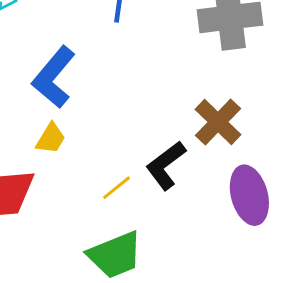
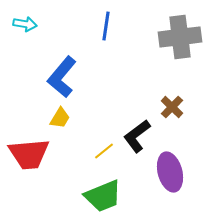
brown cross: (218, 122) -> (172, 107), size x0.7
purple ellipse: (249, 195) -> (170, 172), moved

